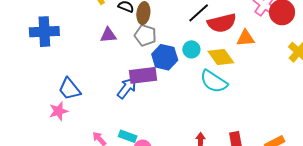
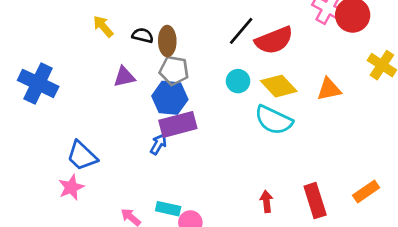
blue cross: (44, 32) -> (38, 83), turned 36
orange triangle: (246, 38) -> (329, 89), moved
blue hexagon: (165, 57) -> (170, 98), moved
blue arrow: (127, 88) -> (158, 144), size x0.7

